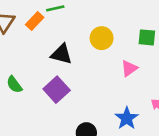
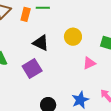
orange rectangle: (35, 21) -> (26, 14), turned -40

